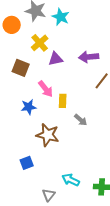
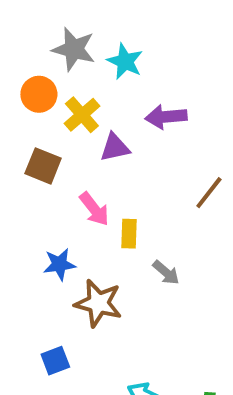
orange circle: (12, 25) -> (39, 94), moved
purple arrow: (89, 57) -> (166, 117), moved
blue star: (29, 107) -> (59, 264), moved

